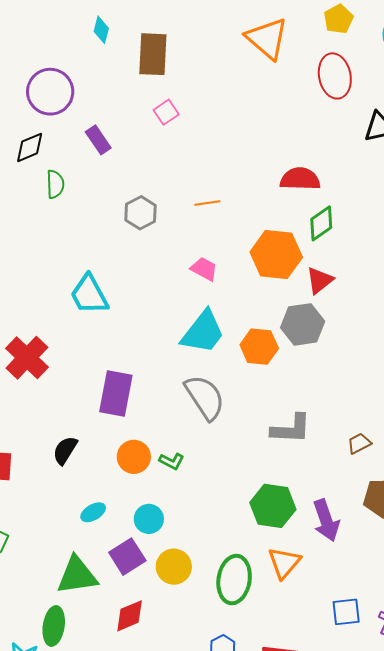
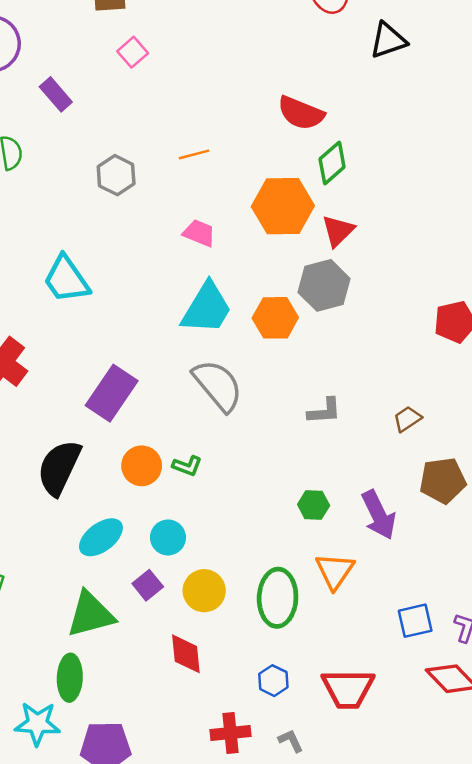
red semicircle: (300, 179) -> (301, 113), turned -153
purple rectangle: (116, 394) -> (112, 393), turned 30
gray L-shape: (291, 429) -> (324, 411), size x0.7
black semicircle: (65, 450) -> (59, 468), size x1.6
green hexagon: (273, 506) -> (314, 505), size x0.6
cyan ellipse: (93, 512) -> (101, 537), size x1.5
purple square: (127, 557) -> (148, 585), size x0.7
red diamond: (130, 616) -> (186, 654), moved, turned -66

